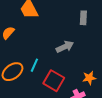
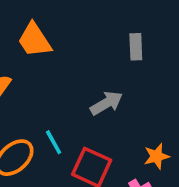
cyan line: (34, 65) -> (54, 142), turned -48

